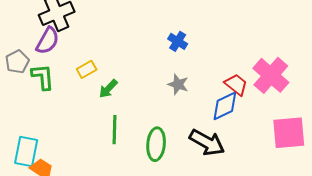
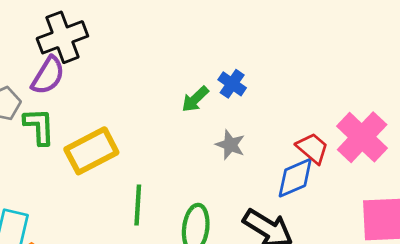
yellow rectangle: (87, 69) -> (91, 151), moved, size x1.8
green arrow: (108, 89) -> (195, 99), moved

